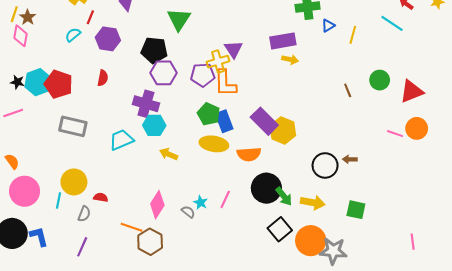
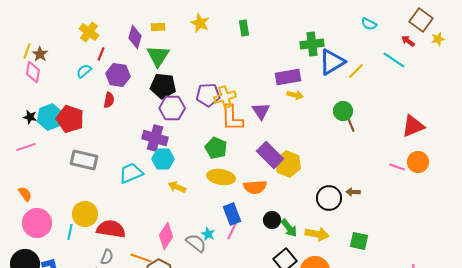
green triangle: (179, 19) -> (158, 56), moved
blue triangle: (328, 25) -> (332, 62), size x2.0
yellow line: (353, 35) -> (356, 71), turned 30
purple triangle: (233, 49) -> (261, 111), moved
purple pentagon: (203, 75) -> (208, 95), moved
red semicircle: (103, 78) -> (109, 100), moved
green circle: (380, 80) -> (343, 111), moved
blue rectangle: (224, 121) -> (232, 214), moved
black circle: (266, 188) -> (272, 220), size x0.6
red semicircle: (101, 197) -> (111, 229), size x2.0
gray semicircle: (188, 212) -> (196, 243), size x1.5
gray semicircle: (84, 214) -> (107, 257), moved

